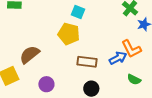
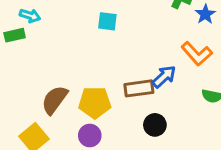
yellow pentagon: (69, 34) -> (95, 102), moved
blue arrow: (118, 58) -> (164, 77), moved

